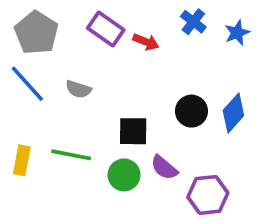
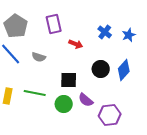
blue cross: (193, 22) -> (105, 32), moved
purple rectangle: (106, 29) -> (54, 24), turned 42
blue star: (237, 33) -> (129, 35), moved
red arrow: (146, 42) -> (76, 44), moved

